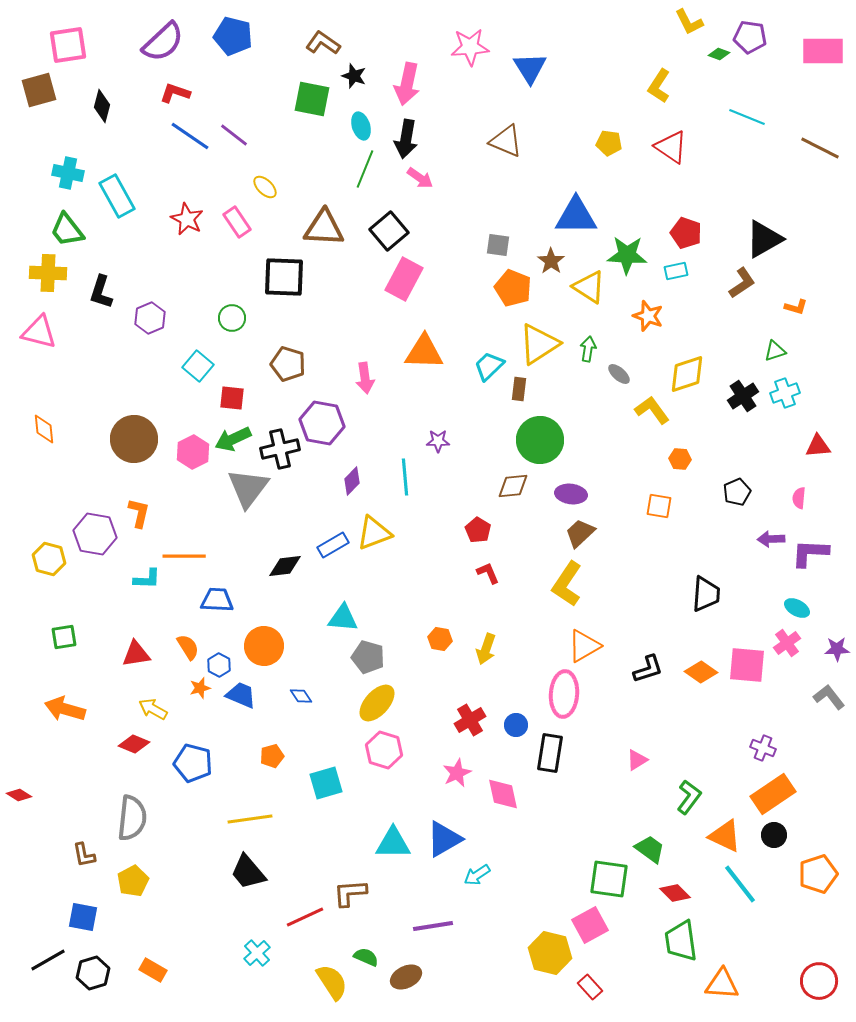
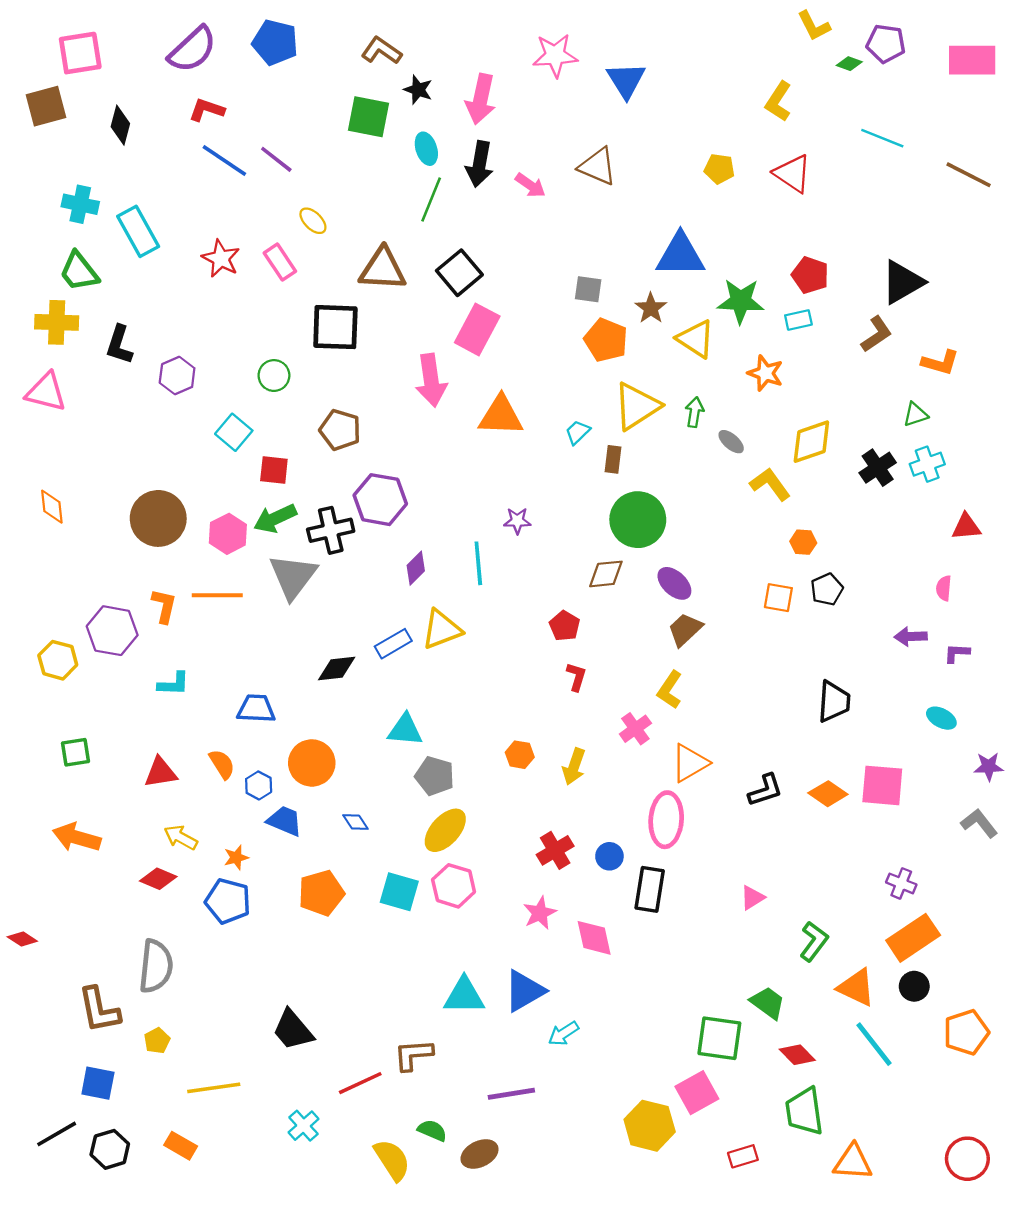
pink arrow: (420, 178) -> (530, 185), moved
orange L-shape: (796, 307) -> (940, 363), size x1.4
cyan trapezoid: (489, 366) -> (578, 432), size x0.7
pink arrow: (365, 378) -> (431, 380), moved, size x1.4
black pentagon: (737, 492) -> (827, 589), moved
purple ellipse: (571, 494) -> (674, 583), turned 36
purple L-shape: (810, 553) -> (957, 653), size x0.6
orange line: (184, 556) -> (217, 595), moved
red L-shape: (488, 573) -> (576, 677), turned 40
yellow L-shape: (567, 584) -> (670, 690), size x0.7
pink cross: (787, 643) -> (635, 729), moved
orange star: (200, 688) -> (236, 857), moved
orange pentagon: (272, 756) -> (321, 893), size x1.6
cyan square: (326, 783) -> (399, 892), moved, turned 32
yellow line: (250, 819) -> (214, 1088), moved
brown L-shape: (84, 855) -> (99, 1010), size x1.6
yellow pentagon: (133, 881) -> (157, 1041), size x0.7
red rectangle: (590, 987) -> (743, 1156), moved, turned -65

